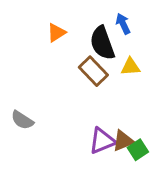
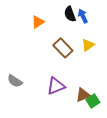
black semicircle: (102, 43) -> (70, 14), moved, size x0.7
yellow triangle: (130, 67) -> (88, 45), turned -32
purple triangle: (102, 141) -> (56, 86), moved

